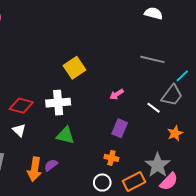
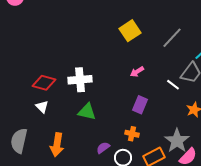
gray line: (152, 59) -> (172, 38), turned -60
yellow square: (75, 68) -> (130, 31), moved
purple semicircle: (51, 165) -> (103, 148), moved

